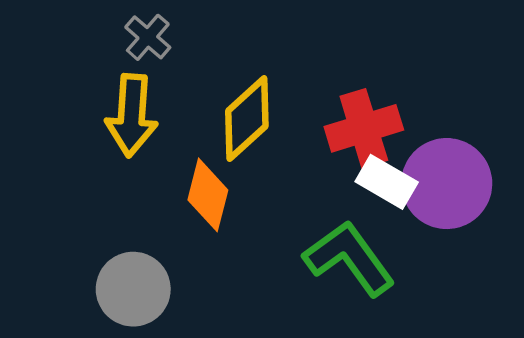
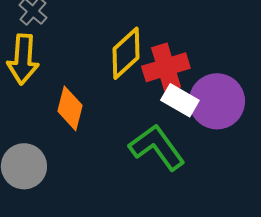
yellow diamond: (247, 119) -> (126, 53), moved

